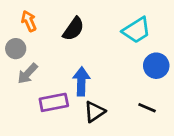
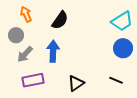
cyan trapezoid: (137, 30) -> (122, 21), moved
blue arrow: (81, 81) -> (53, 51), moved
purple rectangle: (54, 102) -> (33, 80), moved

